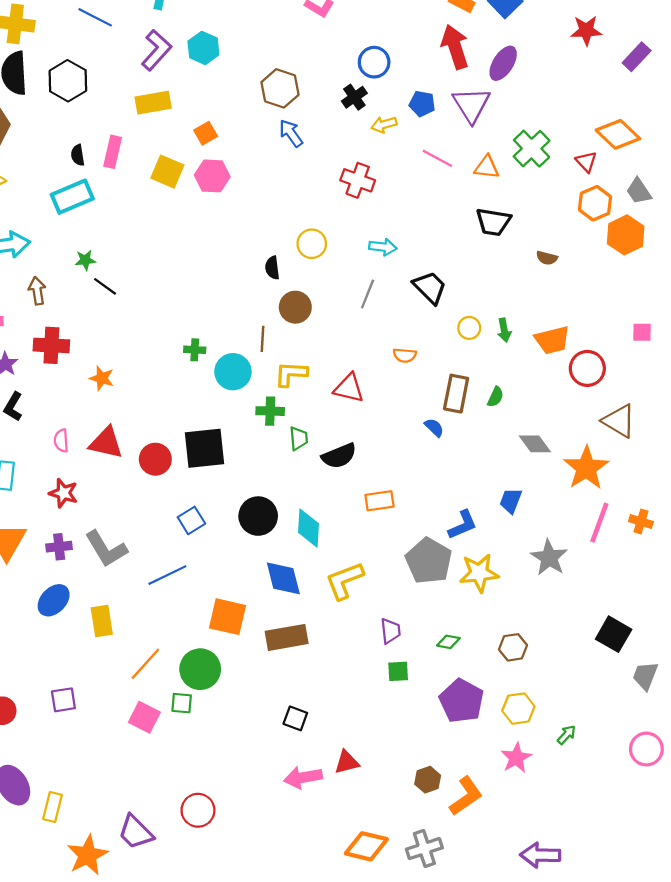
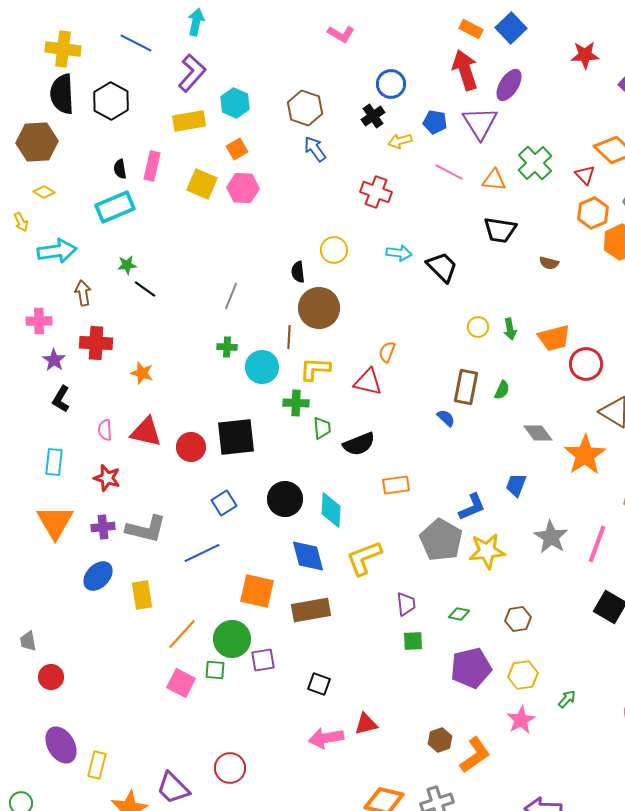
cyan hexagon: (203, 48) -> (235, 103), moved
black trapezoid: (430, 287) -> (442, 267), moved
gray line: (368, 294) -> (231, 296), moved
brown circle: (295, 307) -> (319, 308), size x1.4
orange semicircle: (405, 355) -> (387, 352), moved, turned 105
pink line: (599, 523) -> (597, 544), moved
gray L-shape: (106, 549) -> (146, 529), turned -45
purple square: (63, 700) -> (263, 660), moved
purple pentagon: (462, 701) -> (471, 668), turned 30

